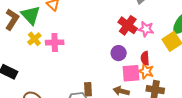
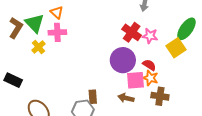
pink cross: (55, 42) -> (57, 32), moved
purple circle: (119, 53) -> (123, 60), size x1.6
red semicircle: (145, 58) -> (149, 65), turned 128

